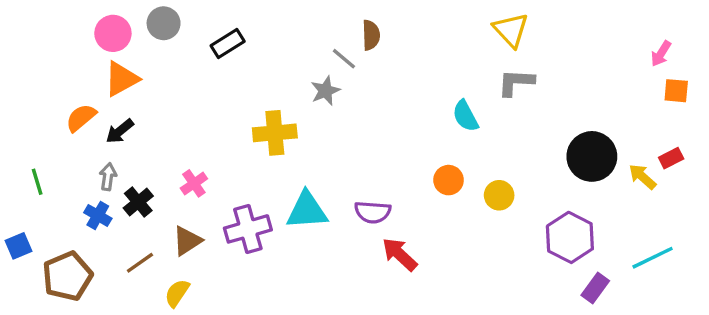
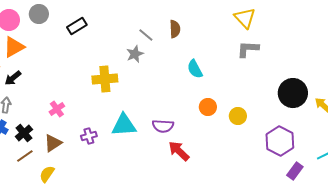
brown semicircle: (371, 35) -> (175, 29), moved
cyan semicircle: (465, 116) -> (195, 69), moved
black cross: (138, 202) -> (24, 133), moved
purple cross: (248, 229) -> (89, 136), size x0.6

